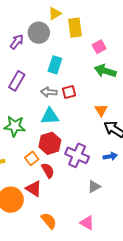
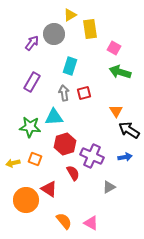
pink square: (99, 47) -> (114, 48), turned -32
gray arrow: (49, 92) -> (64, 93), turned 77
cyan triangle: (50, 116) -> (54, 117), moved
orange square: (32, 158) -> (35, 159), moved, turned -32
red semicircle: (48, 170) -> (73, 173), moved
pink triangle: (87, 223) -> (91, 223), moved

